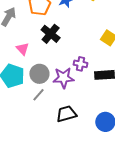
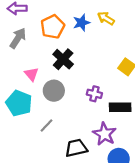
gray circle: (39, 74) -> (54, 91), moved
purple star: (63, 78) -> (104, 134), moved, turned 30

